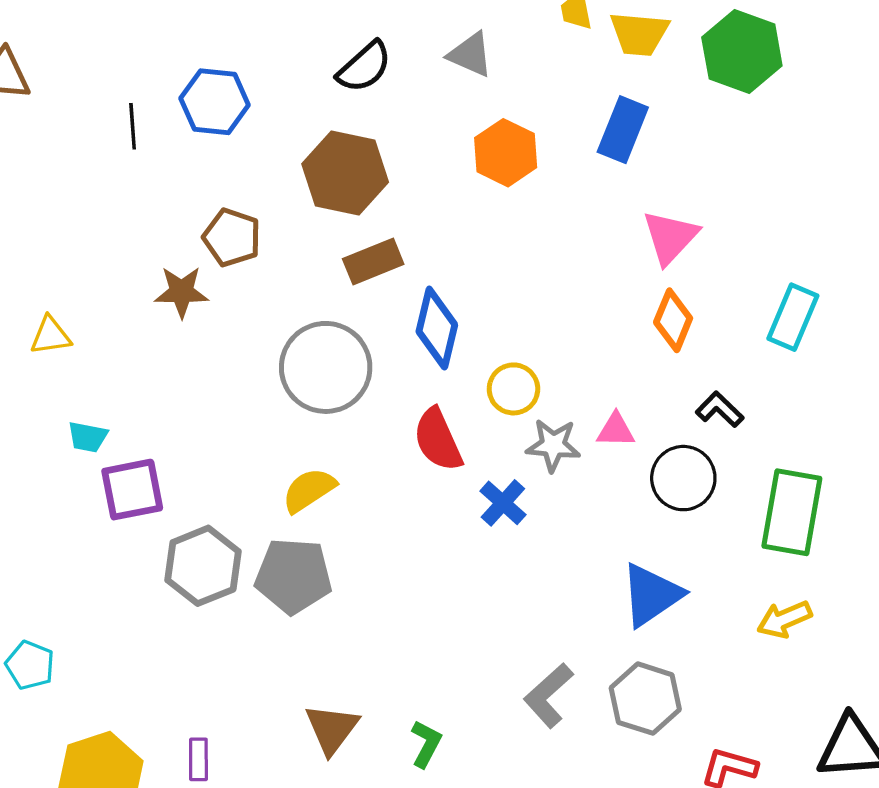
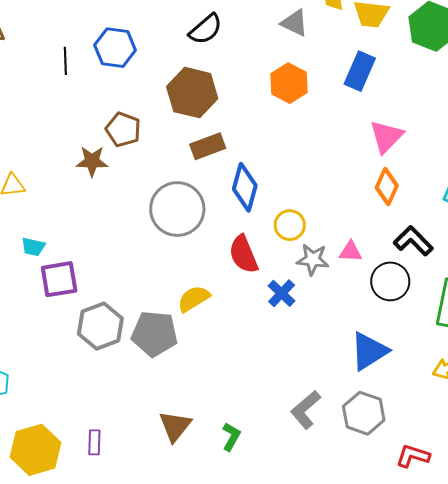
gray triangle: (470, 55) -> (294, 23), moved
black L-shape: (720, 409) -> (413, 241), size x1.4
yellow semicircle: (309, 490) -> (194, 299), moved

